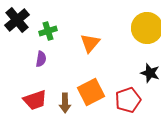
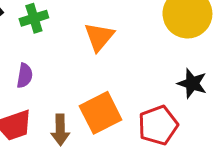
purple semicircle: (41, 59) -> (25, 76), moved

